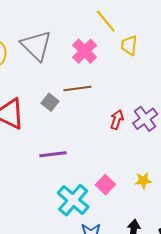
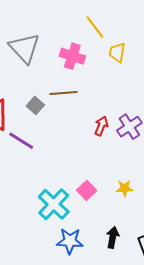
pink cross: (85, 51) -> (72, 56), turned -30
purple line: (53, 154) -> (21, 141), moved, turned 36

